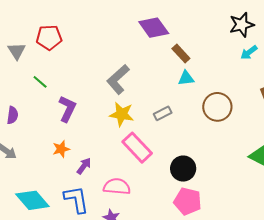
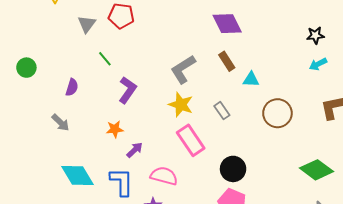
black star: (242, 25) -> (315, 35), size x0.7
brown rectangle: (181, 53) -> (227, 61), moved
gray rectangle: (163, 113) -> (222, 111), turned 72

